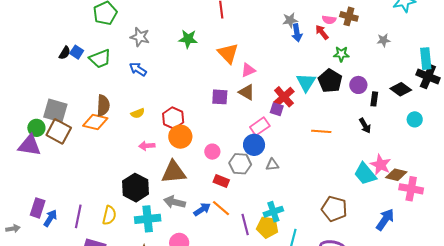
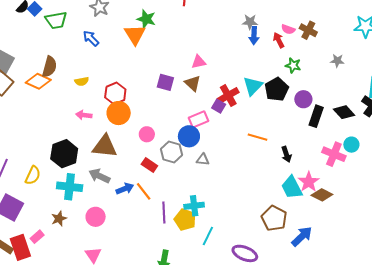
orange triangle: (228, 53) -> (135, 35), moved
black rectangle: (374, 99) -> (316, 116), size x1.5
black arrow: (365, 126) -> (286, 154), moved
pink cross: (411, 189) -> (334, 154), moved
brown pentagon: (334, 209) -> (274, 218), moved

